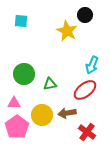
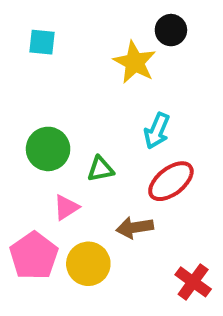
cyan arrow: (92, 65) -> (157, 131), moved
pink triangle: (14, 103) -> (66, 207), moved, turned -32
yellow circle: (42, 115) -> (88, 264), moved
red cross: (87, 132) -> (193, 282), moved

